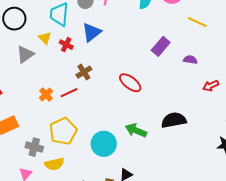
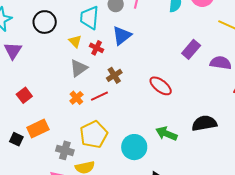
gray triangle: (25, 54) -> (79, 68), moved
purple semicircle: (190, 60) -> (221, 63), size x1.5

